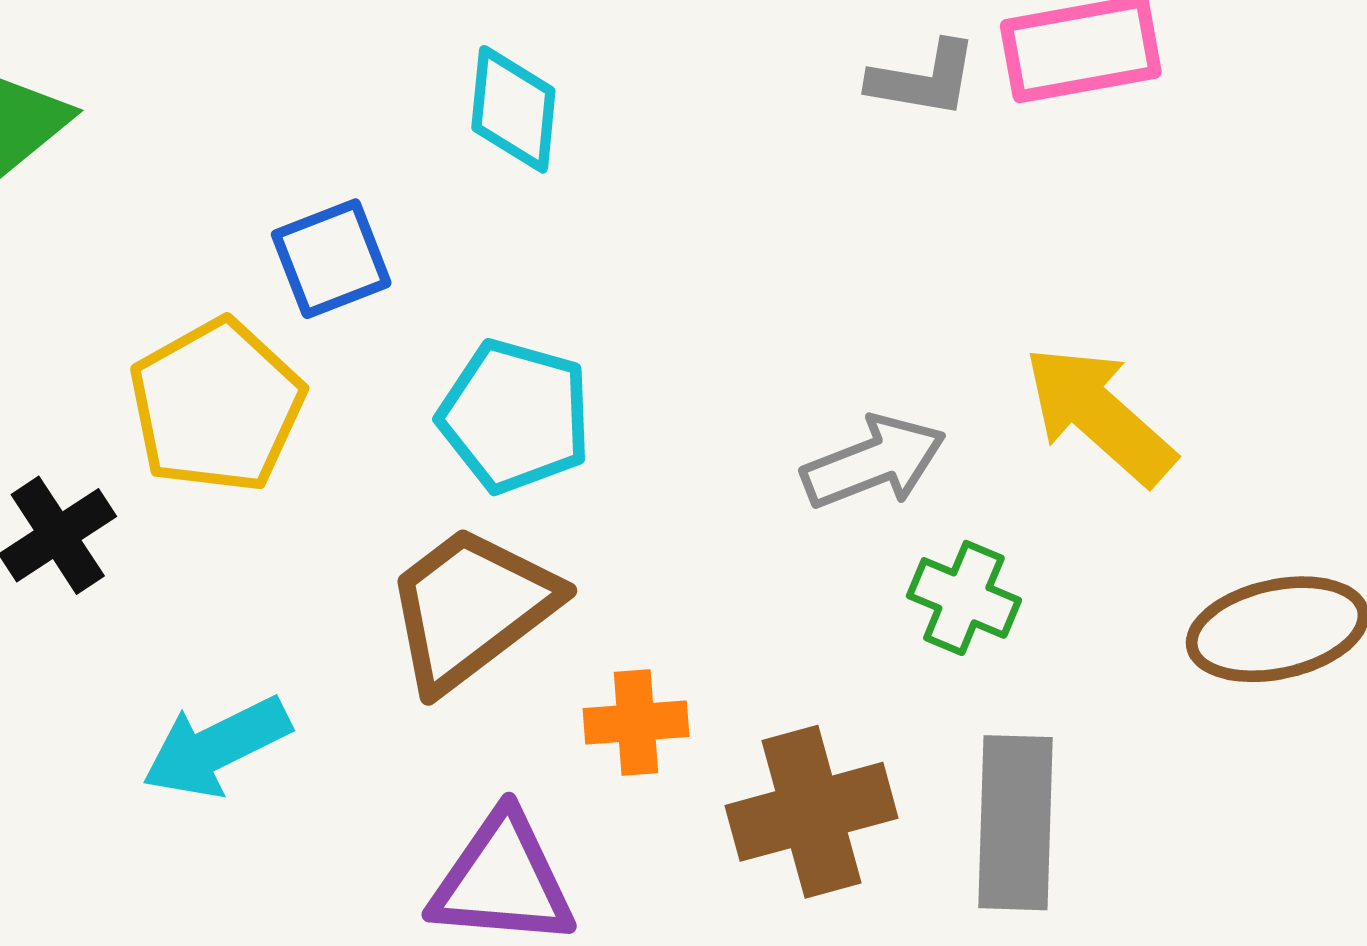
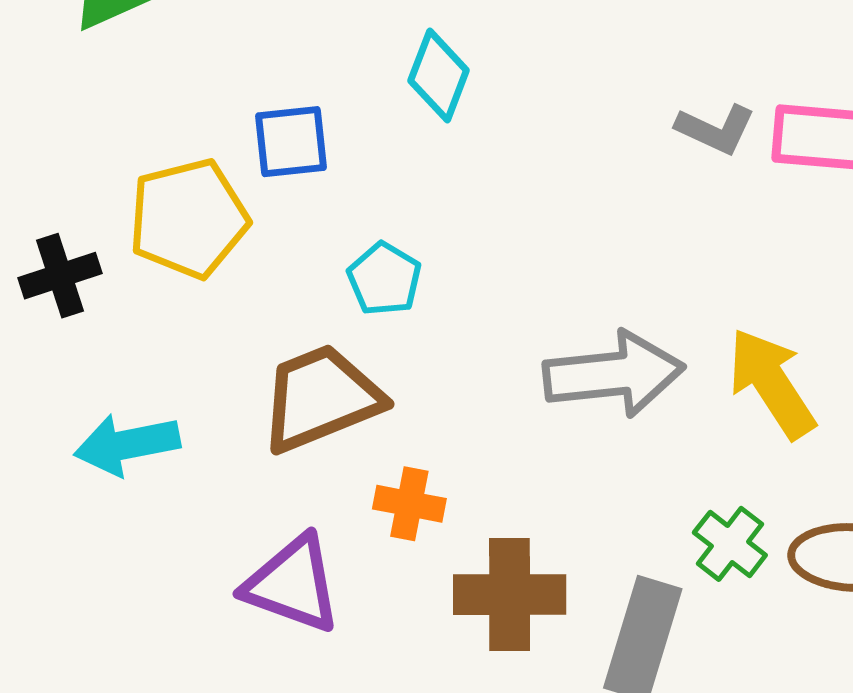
cyan pentagon: (515, 416) -> (384, 279), size x0.7
gray arrow: (874, 462) -> (614, 374), size x1.4
green cross: (964, 598) -> (730, 544), moved

